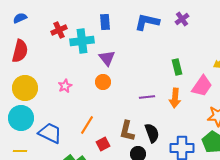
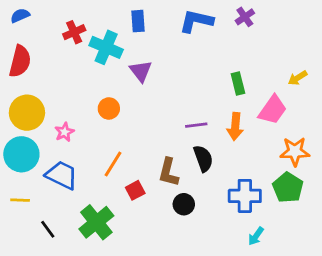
cyan cross: (82, 41) -> (106, 47), turned 30
orange circle: (103, 82) -> (109, 108), moved
pink star: (65, 86) -> (64, 132), moved
black semicircle: (152, 133) -> (203, 158), moved

